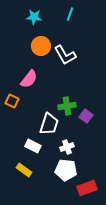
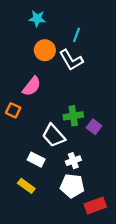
cyan line: (70, 14) -> (77, 35), moved
white trapezoid: (49, 124) -> (54, 136), turned 120

